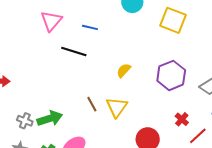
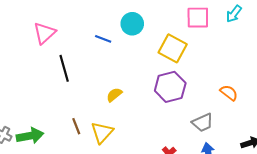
blue line: (90, 27) -> (103, 39), moved
black line: (74, 52) -> (64, 68), turned 50
purple hexagon: (171, 75) -> (170, 87), moved

